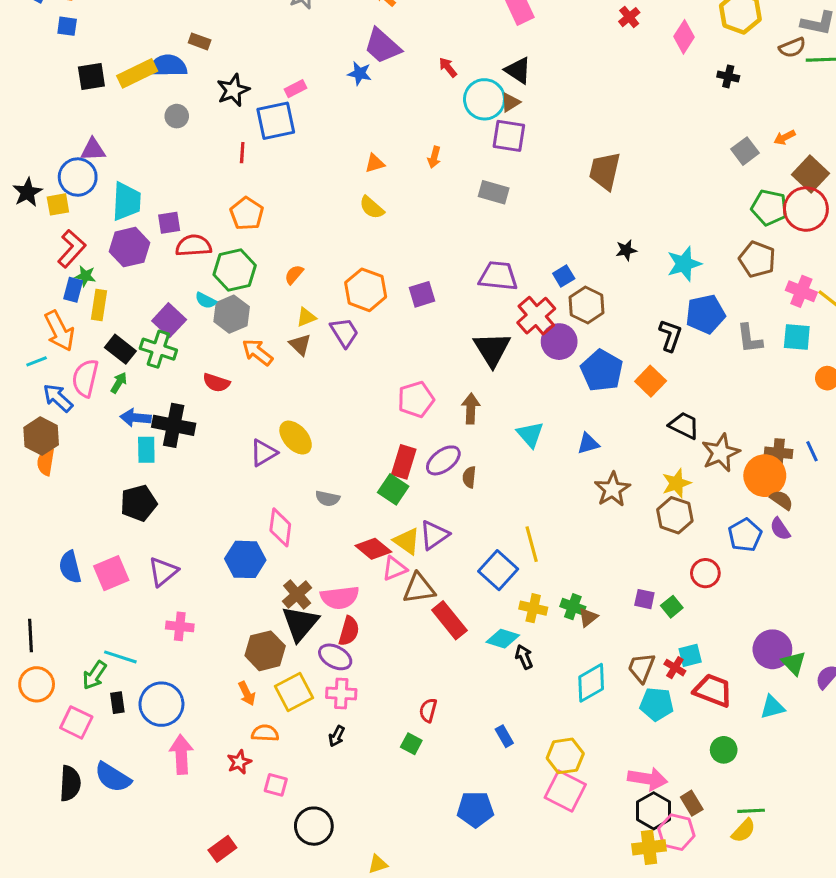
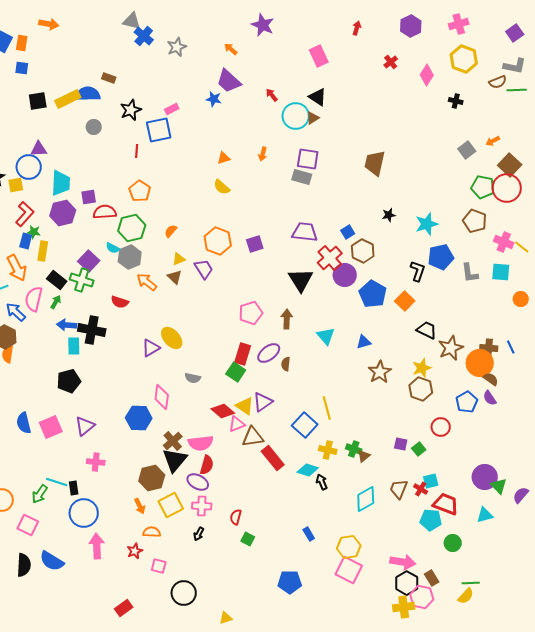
purple square: (509, 136) -> (308, 159), moved
black rectangle: (117, 703) -> (74, 488), moved
cyan pentagon: (657, 704) -> (431, 520), moved
red semicircle: (428, 710) -> (236, 517), moved

